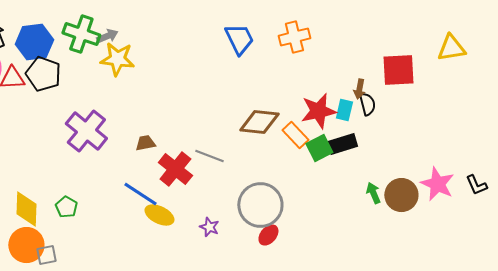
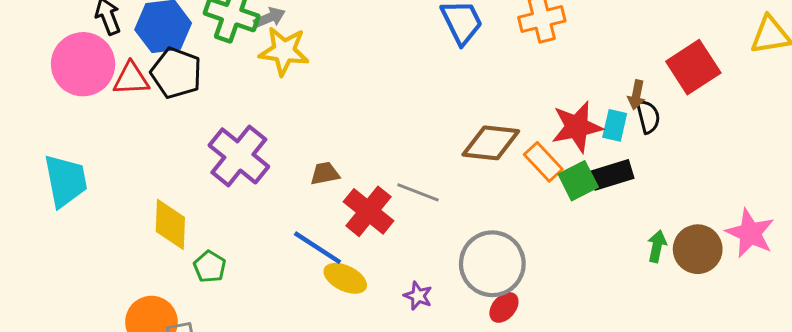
red square: (398, 70) -> (693, 67), turned -30
green arrow: (373, 193) -> (657, 246), turned 35
yellow diamond: (26, 209) -> (170, 224), moved

